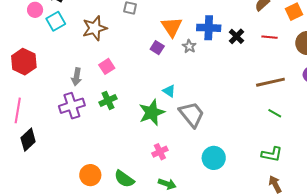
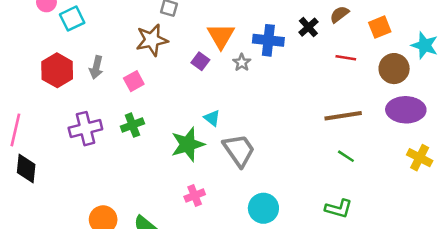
brown star: (95, 28) -> (152, 40), moved
black cross: (236, 36) -> (308, 27), moved
red hexagon: (24, 62) -> (57, 70), moved
gray arrow: (77, 77) -> (96, 67), moved
black diamond: (28, 140) -> (26, 168), turned -45

